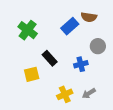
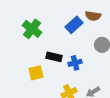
black rectangle: (50, 58) -> (54, 57), turned -35
blue cross: (81, 64) -> (75, 63), moved

